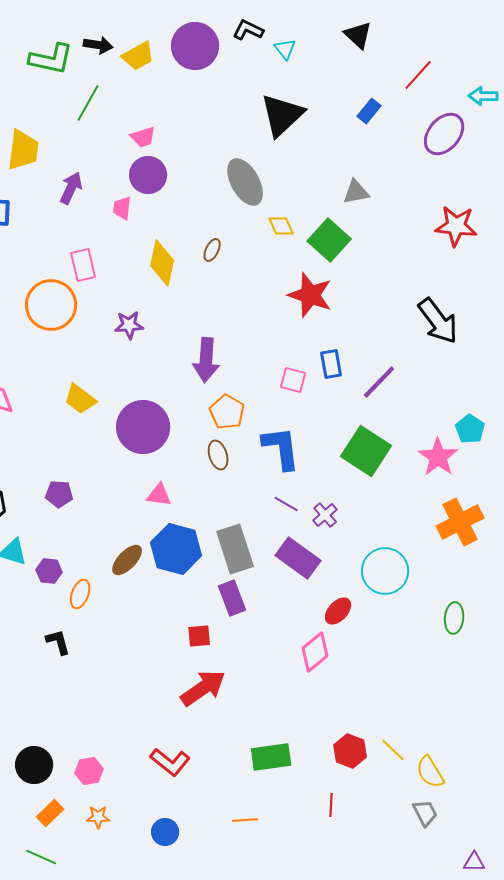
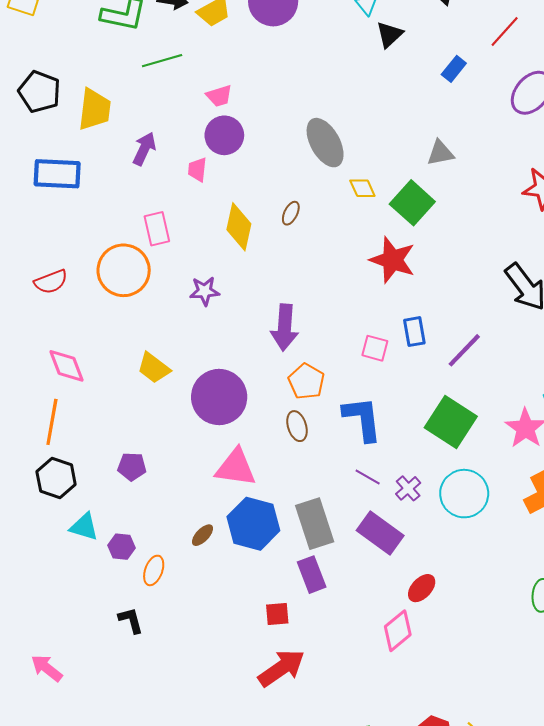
green line: (88, 103) -> (162, 61), turned 45
black triangle: (282, 115) -> (389, 35), moved, size x0.6
pink triangle: (159, 495) -> (236, 468), size x1.6
brown ellipse: (127, 560) -> (203, 535), size x0.7
cyan circle: (385, 571) -> (464, 494), moved

